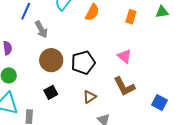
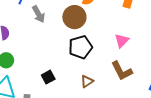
pink triangle: (124, 56) -> (122, 41), turned 35
brown circle: (51, 60) -> (74, 17), moved

